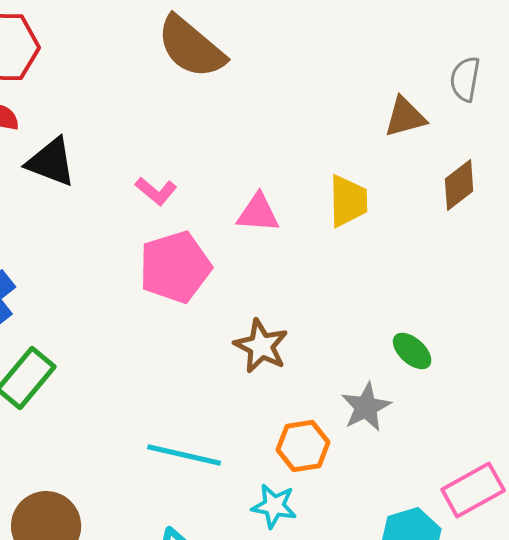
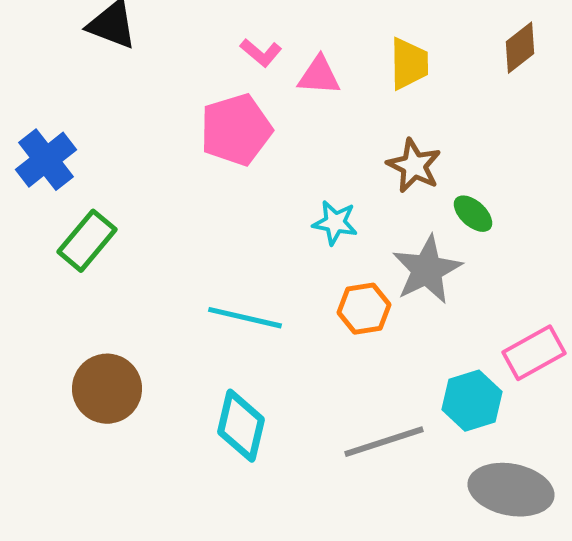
pink L-shape: (156, 191) -> (261, 53), moved
brown star: (261, 346) -> (414, 166), moved
gray star: (366, 407) -> (427, 270), size x1.4
cyan star: (274, 506) -> (335, 223), moved

